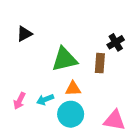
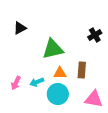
brown rectangle: (100, 63) -> (82, 70), moved

